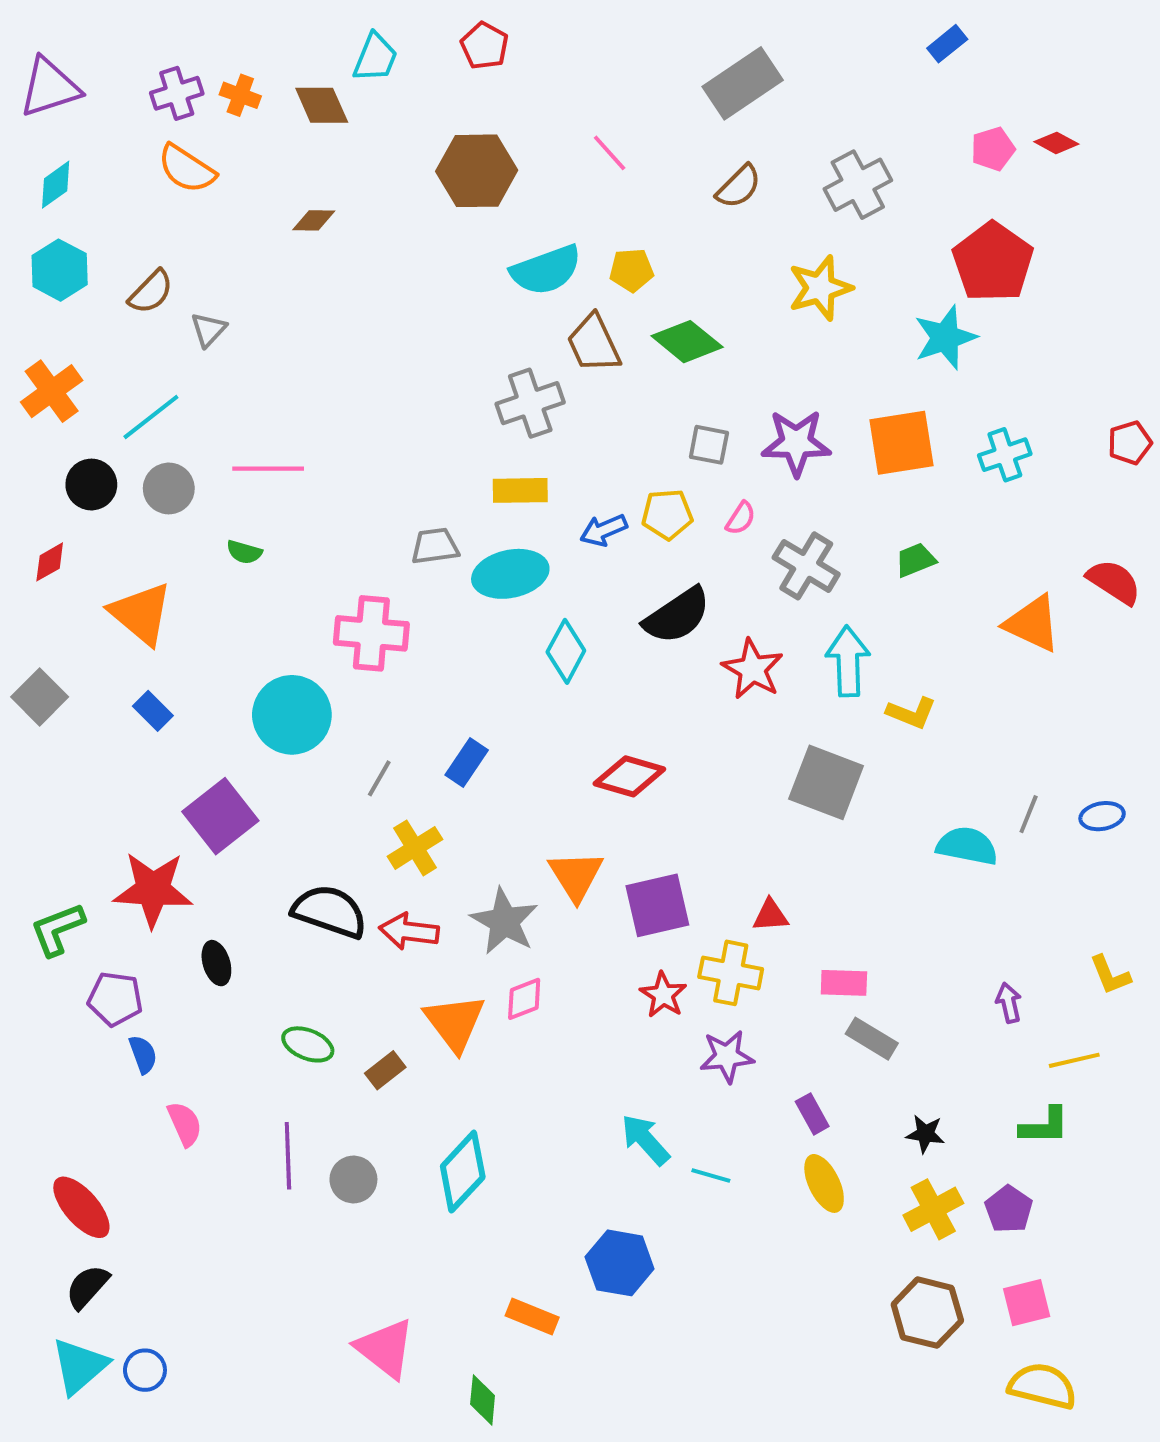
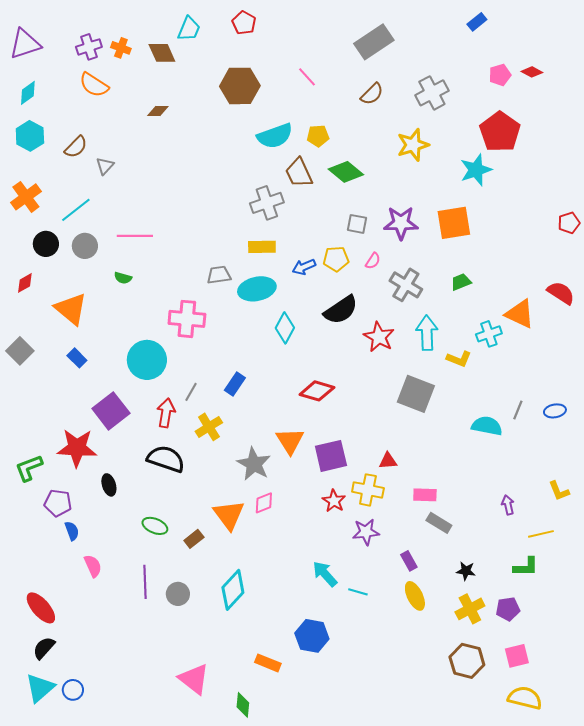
cyan cross: (1005, 455) -> (489, 334), moved
red arrow: (409, 931) -> (166, 413), moved, turned 92
purple pentagon: (1009, 1209) -> (508, 609), turned 30

